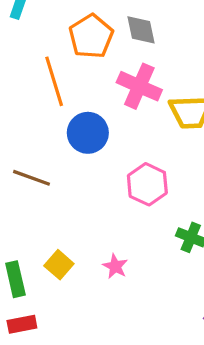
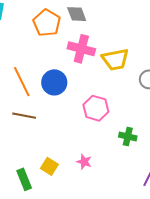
orange line: (54, 81) -> (22, 82), moved

